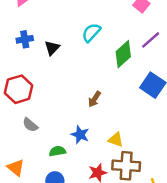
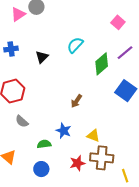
blue cross: (25, 39) -> (11, 49), moved

